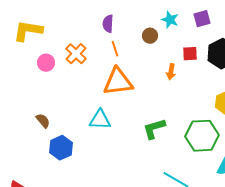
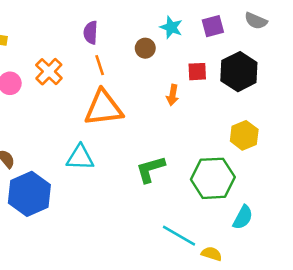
blue hexagon: (61, 148) -> (29, 194), size x1.4

